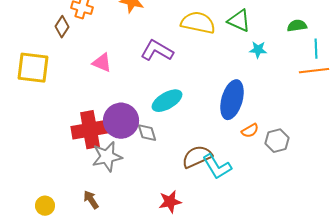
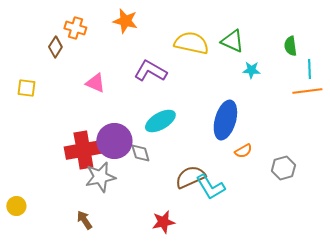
green semicircle: (297, 26) -> (290, 46), turned -90
yellow square: (33, 68) -> (26, 88), size x0.6
gray hexagon: (277, 141) -> (283, 168), moved
yellow circle: (45, 206) -> (16, 206), moved

